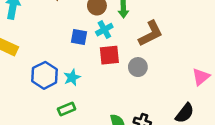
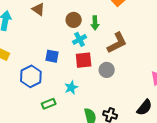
blue square: (79, 37) -> (52, 56), moved
cyan star: (72, 77) -> (71, 87), moved

